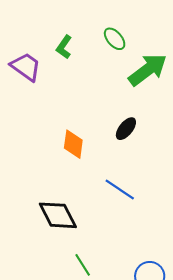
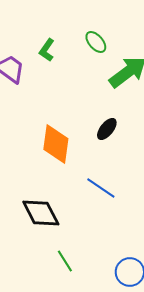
orange diamond: (73, 144) -> (56, 144), size x1.4

